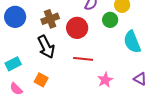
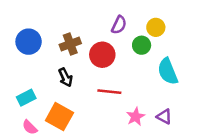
black arrow: (46, 47) -> (65, 77), size x0.7
purple triangle: (140, 79) -> (164, 117), moved
orange square: (41, 80) -> (59, 117), size x1.6

